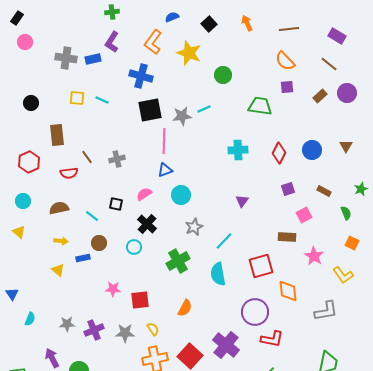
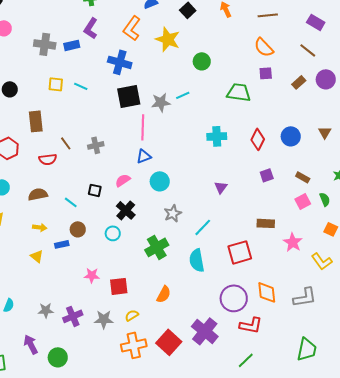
pink square: (304, 215) -> (303, 201), moved
orange diamond: (288, 291) -> (267, 292), moved
yellow semicircle: (153, 329) -> (132, 315), turned -88

